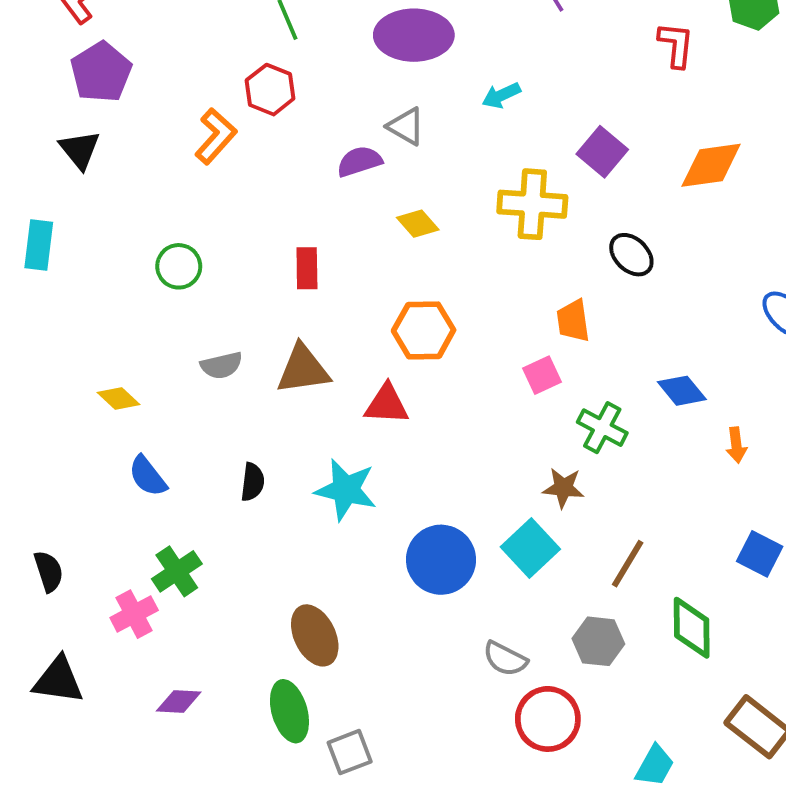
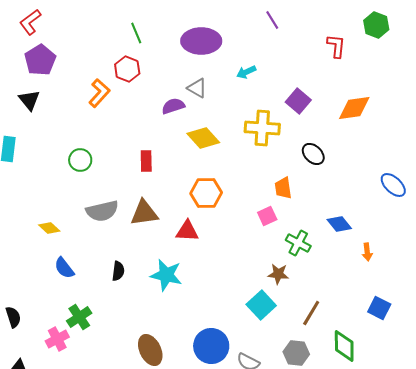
yellow diamond: (418, 224) -> (203, 138), size x1.5
gray semicircle: (221, 365) -> (102, 211), size x1.5
blue circle: (441, 560) -> (211, 346), moved

